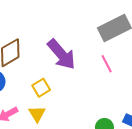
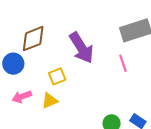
yellow triangle: (37, 114) -> (50, 101), turned 30

